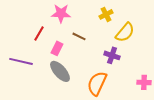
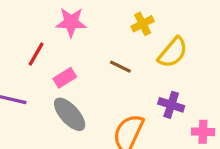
brown line: (79, 36) -> (120, 67), moved
pink rectangle: (57, 48) -> (65, 78), turned 32
purple cross: (112, 55) -> (171, 105), moved

